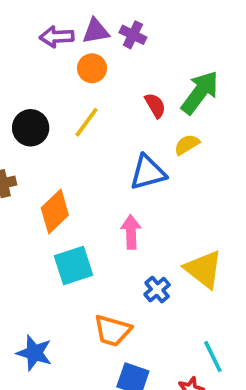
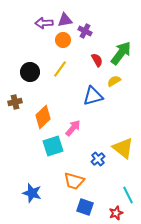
purple cross: (133, 35) -> (85, 31), moved
pink arrow: (131, 232) -> (73, 128), moved, turned 42

